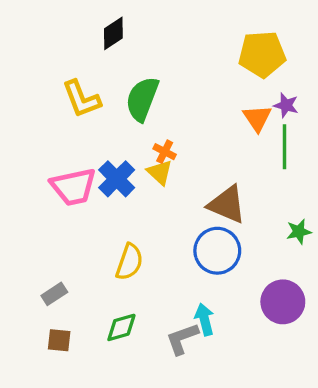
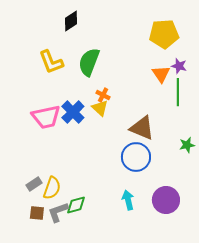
yellow semicircle: (129, 262) -> (52, 188), moved
purple circle: (283, 302) -> (166, 200), moved
gray L-shape: (182, 339) -> (58, 212), moved

